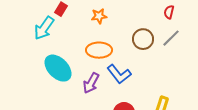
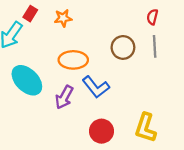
orange star: (99, 16) -> (63, 18), moved
gray line: (171, 38) -> (155, 46), turned -48

